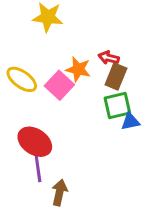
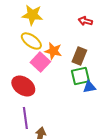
red arrow: (109, 58) -> (85, 21), moved
yellow ellipse: (22, 79) -> (31, 41), moved
red ellipse: (35, 142) -> (23, 86), moved

